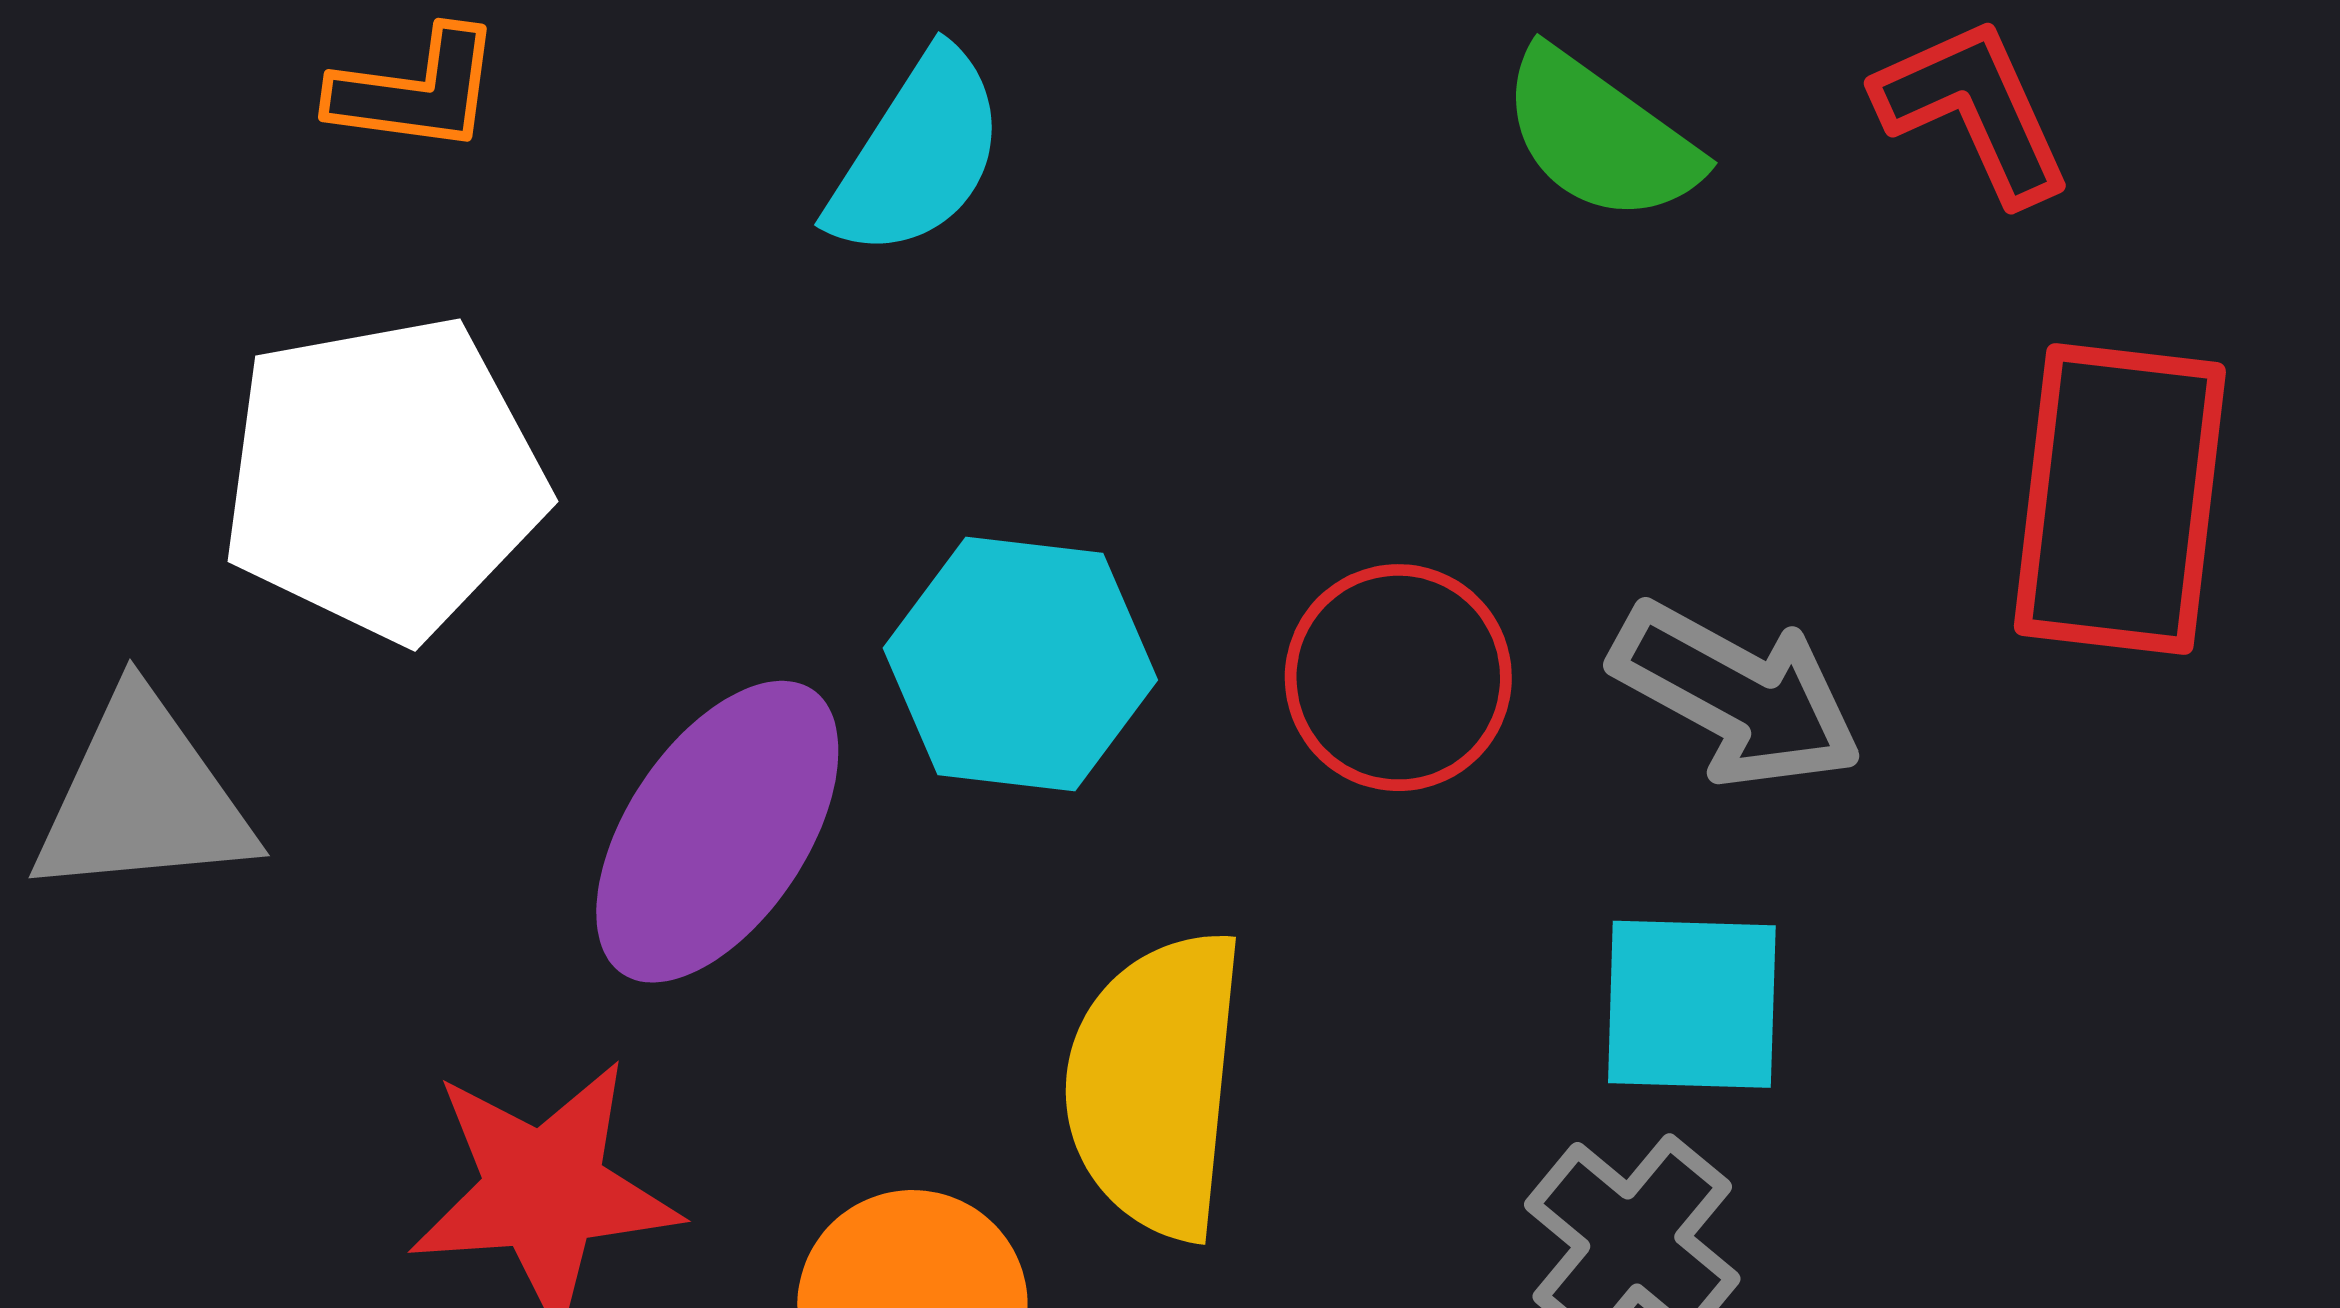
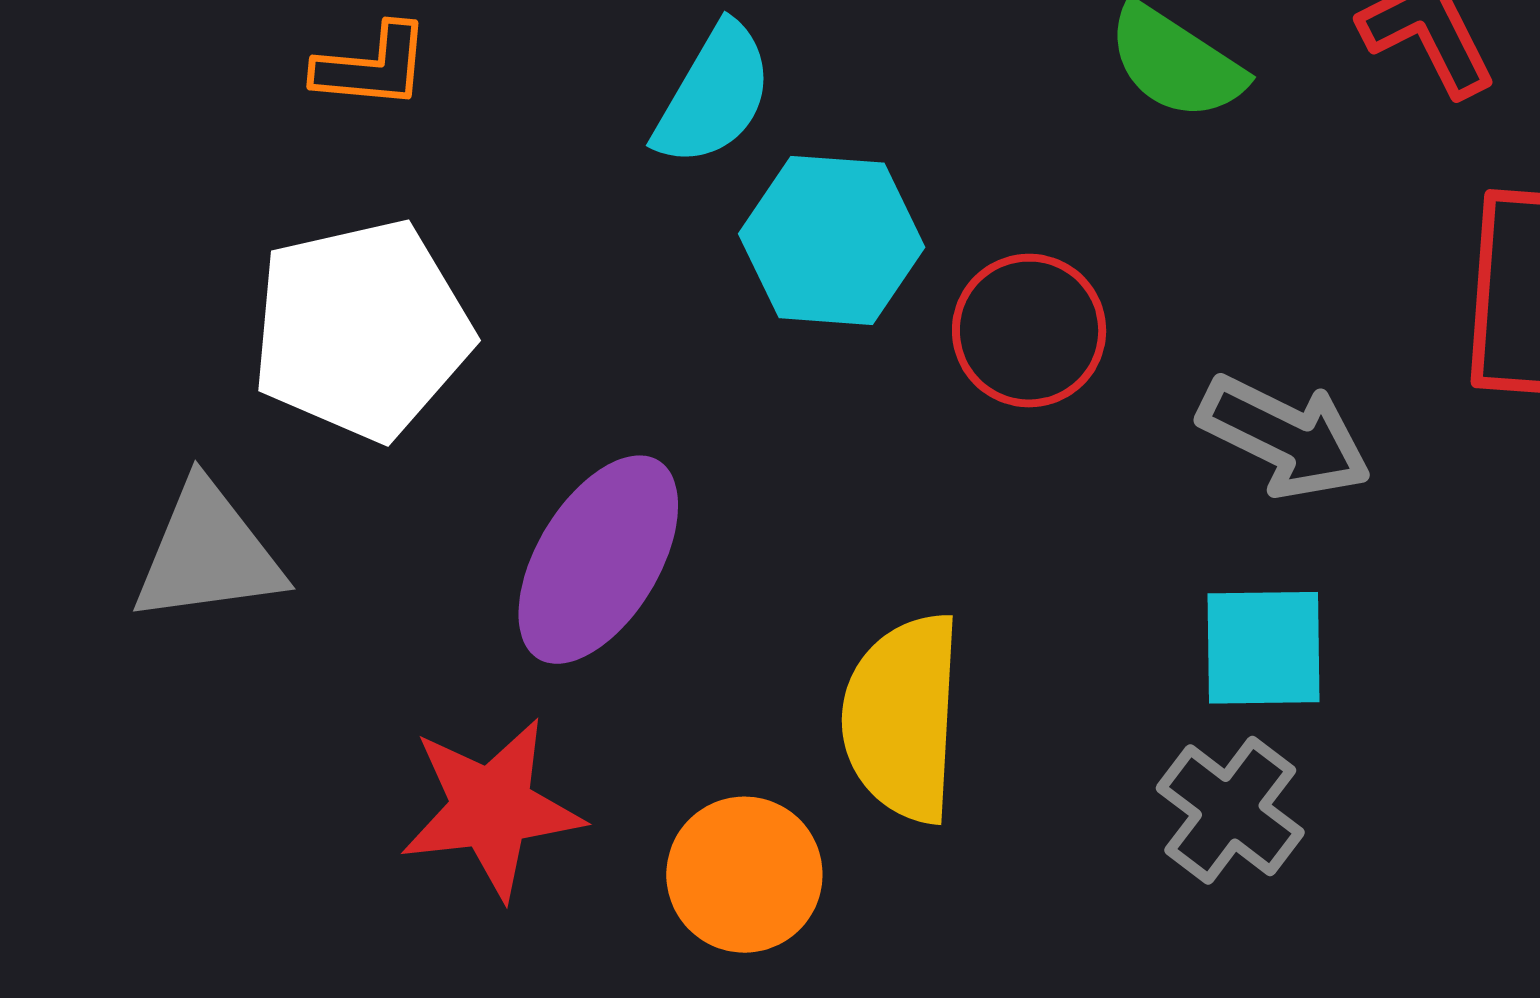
cyan hexagon: (1020, 664) -> (832, 240), moved
red circle: (1398, 678) -> (1029, 331), moved

